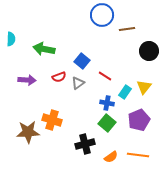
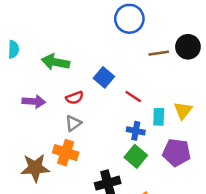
brown line: (127, 29) -> (159, 53), moved
black circle: (149, 51) -> (188, 47), moved
gray triangle: (78, 83) -> (73, 123), moved
cyan rectangle: (125, 92) -> (159, 117), turned -32
purple pentagon: (139, 120) -> (177, 153), turned 30

